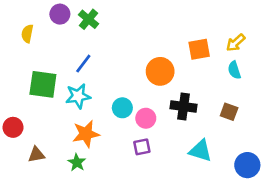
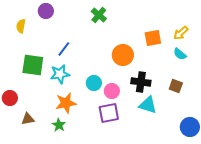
green cross: (89, 19) -> (99, 15), moved
cyan semicircle: (234, 70) -> (180, 54), turned -32
purple square: (142, 147) -> (109, 113), size x1.5
cyan triangle: (200, 151) -> (148, 105), moved

